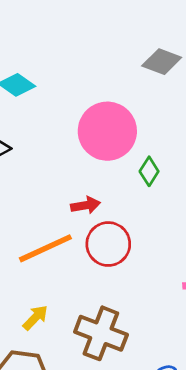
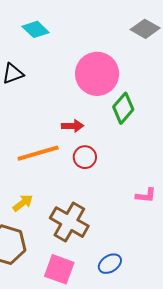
green diamond: (149, 171) -> (123, 108), size x1.4
red circle: (108, 244) -> (85, 157), size x0.7

